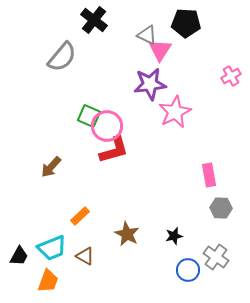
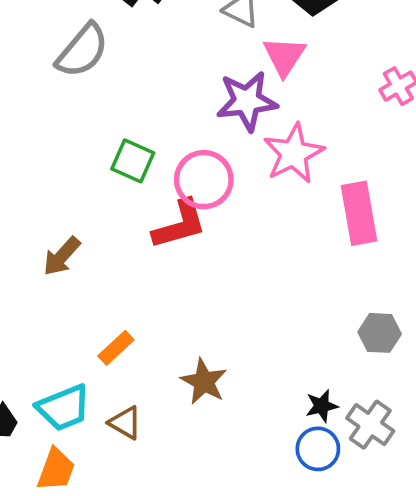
pink triangle: (160, 50) -> (284, 56), moved
pink circle: (107, 126) -> (204, 180), moved
pink rectangle: (209, 175) -> (359, 213), moved, size x1.4
black star: (174, 236) -> (322, 406), moved

